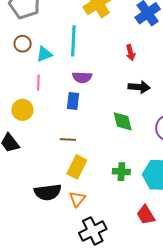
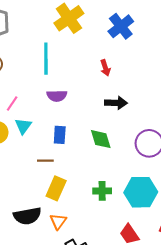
cyan triangle: (44, 54) -> (23, 126), moved, turned -30
pink line: (38, 83) -> (12, 103), turned 35
blue rectangle: (73, 101) -> (60, 135), moved

